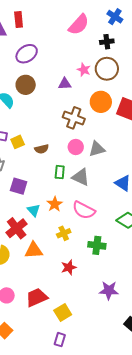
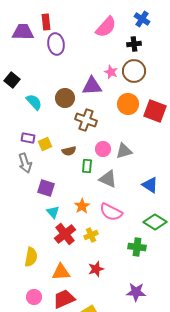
purple ellipse: (27, 54) -> (56, 44), moved, turned -65
purple triangle: (65, 84) -> (92, 86), size x1.5
brown circle: (26, 85) -> (65, 98), moved
brown cross: (74, 118) -> (86, 120), moved
green rectangle: (60, 172) -> (87, 166), moved
cyan triangle: (34, 210) -> (53, 212), moved
red cross: (17, 228) -> (65, 234), moved
green cross: (97, 245) -> (137, 247), moved
orange triangle: (34, 250) -> (61, 272), moved

